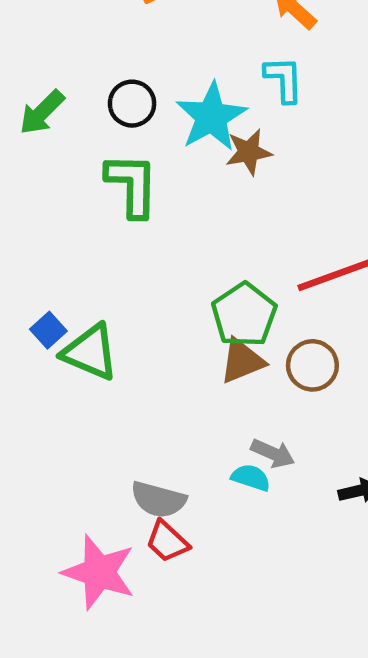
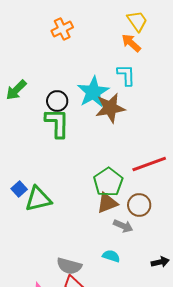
black circle: (132, 104) -> (57, 101), moved
brown star: (249, 152) -> (110, 108), size x1.4
green triangle: (90, 352) -> (38, 199), turned -36
gray arrow: (273, 453) -> (123, 226), moved

